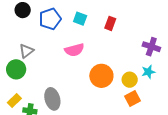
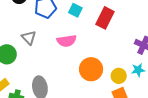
red rectangle: (110, 23) -> (105, 18), size x1.5
gray triangle: (26, 51) -> (29, 38), moved, turned -42

